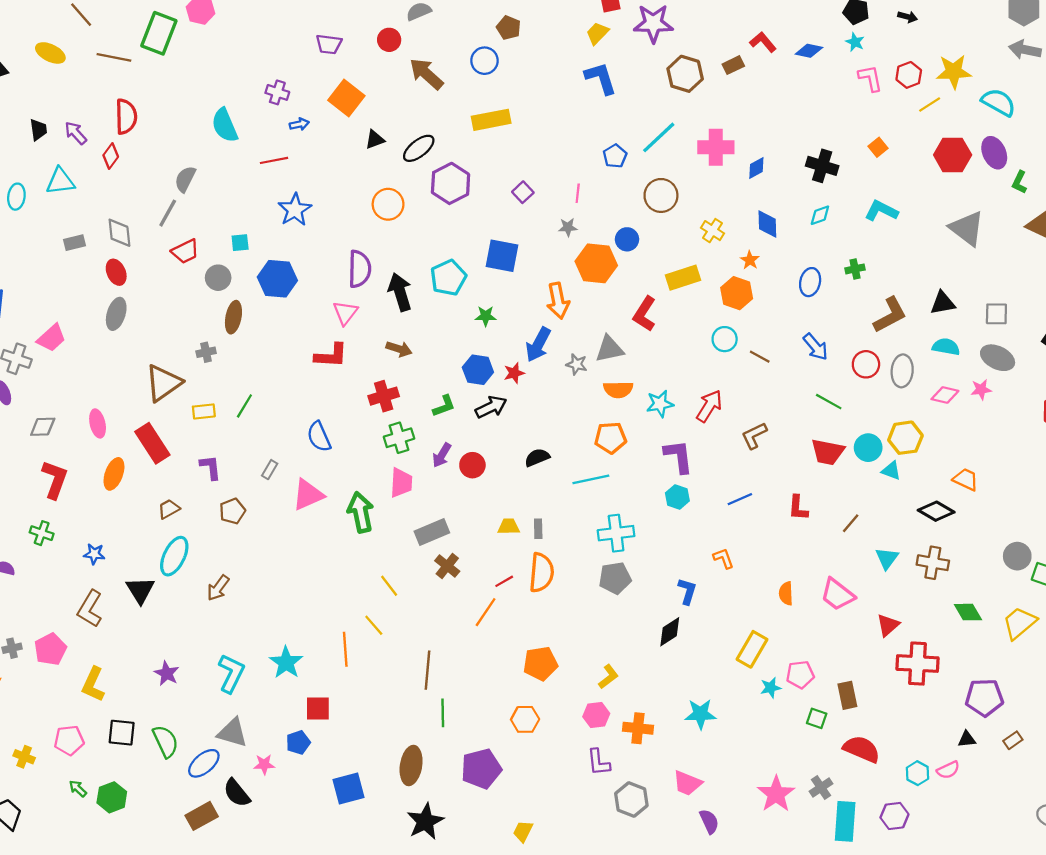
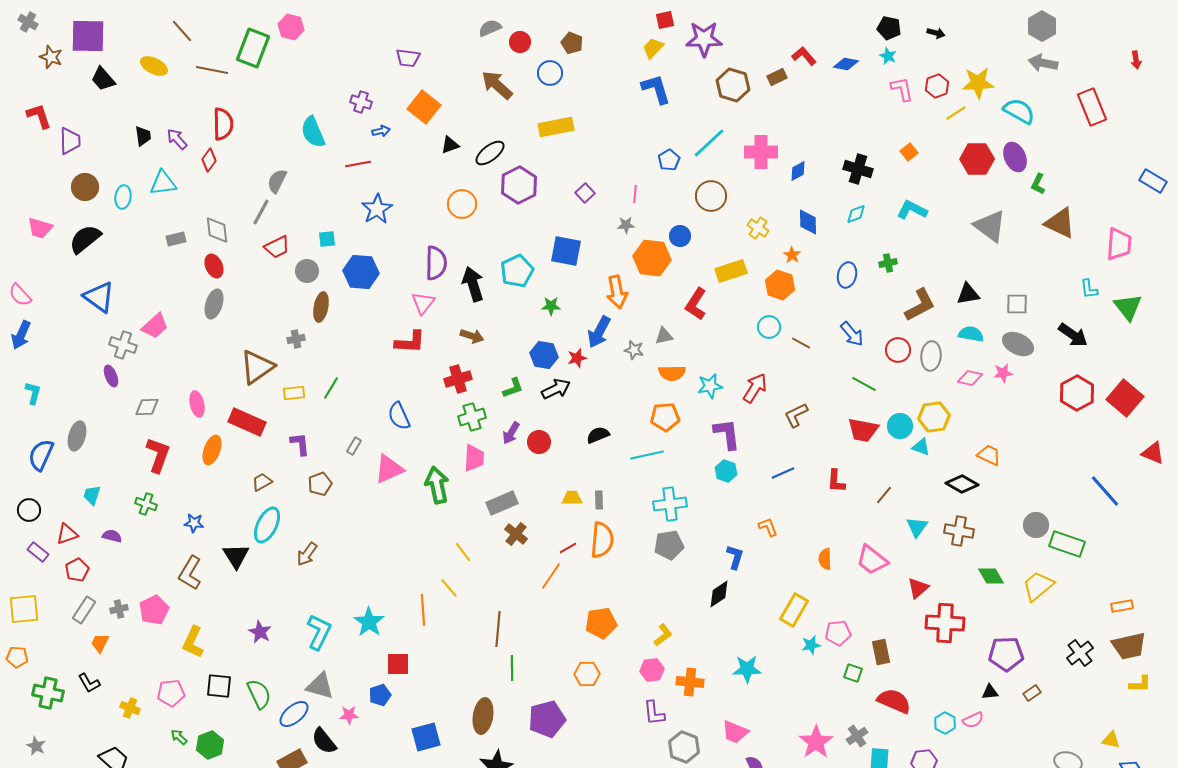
red circle: (389, 40) -> (520, 42), moved
gray triangle: (609, 349) -> (664, 336), size x0.7
red rectangle: (152, 443) -> (247, 422), turned -33

